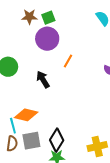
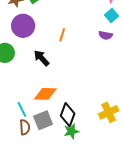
purple circle: (47, 39) -> (23, 26), moved
orange diamond: (26, 115) -> (45, 94), moved

